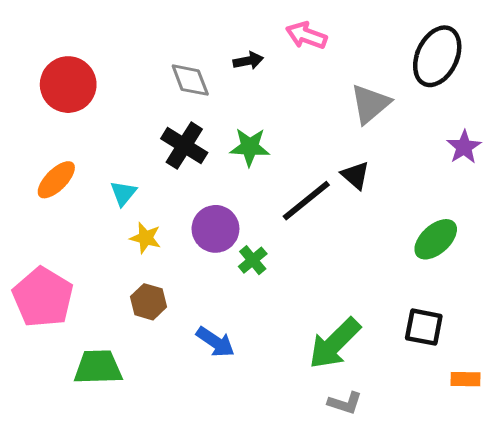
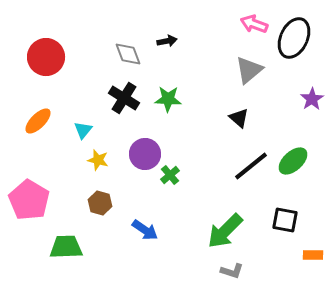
pink arrow: (306, 35) -> (254, 24), moved
black line: (306, 201) -> (251, 166), moved

